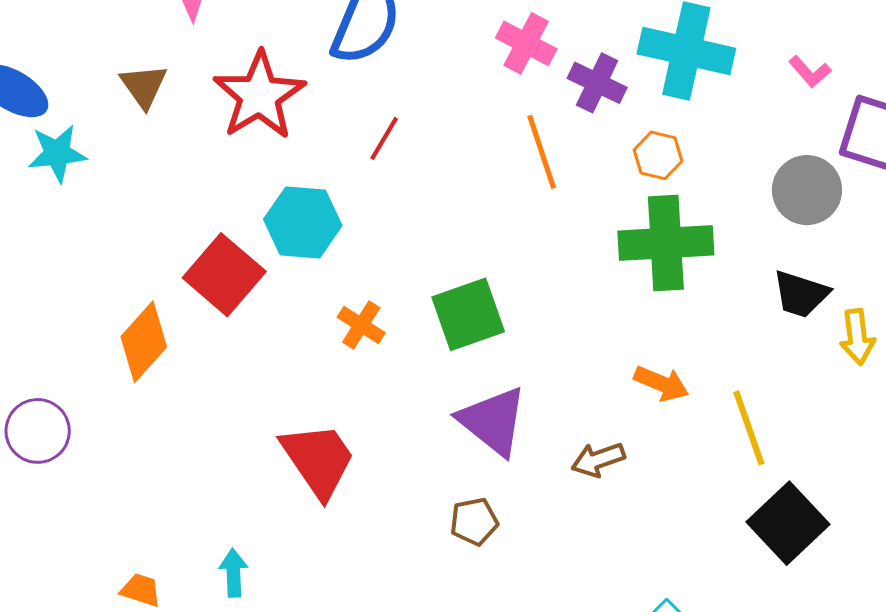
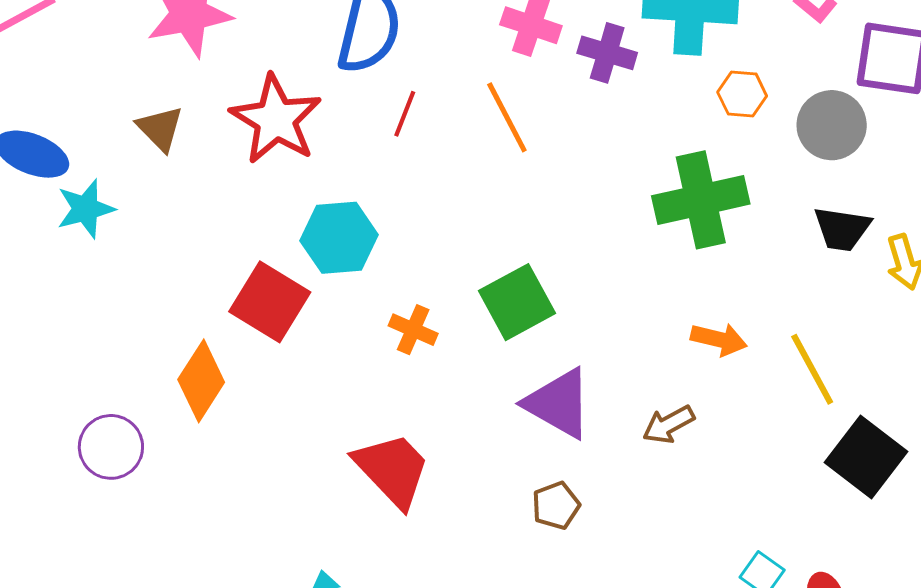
red line: (384, 138) -> (405, 114), moved
orange line: (542, 152) -> (507, 117), moved
orange hexagon: (658, 155) -> (742, 94), moved
purple circle: (38, 431) -> (111, 447), moved

